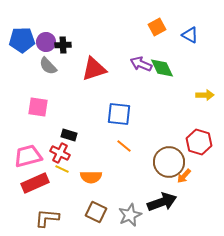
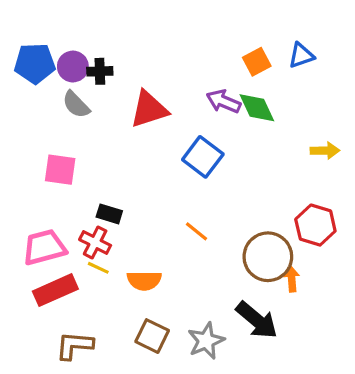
orange square: (157, 27) -> (257, 62), moved
blue triangle: (190, 35) -> (301, 55), turned -48
blue square: (119, 114) -> (203, 157), moved, turned 30
orange arrow: (184, 176) -> (292, 279), turned 133
black arrow: (162, 202) -> (257, 320), turned 60

